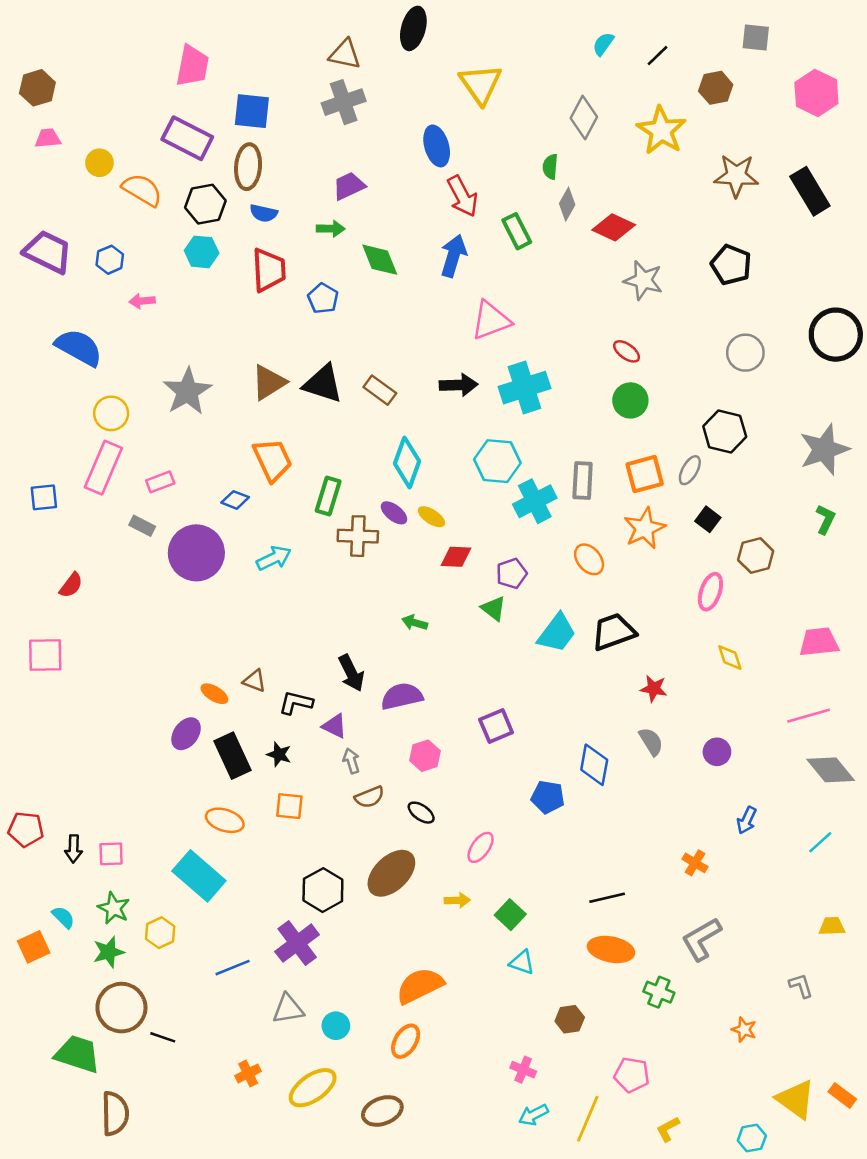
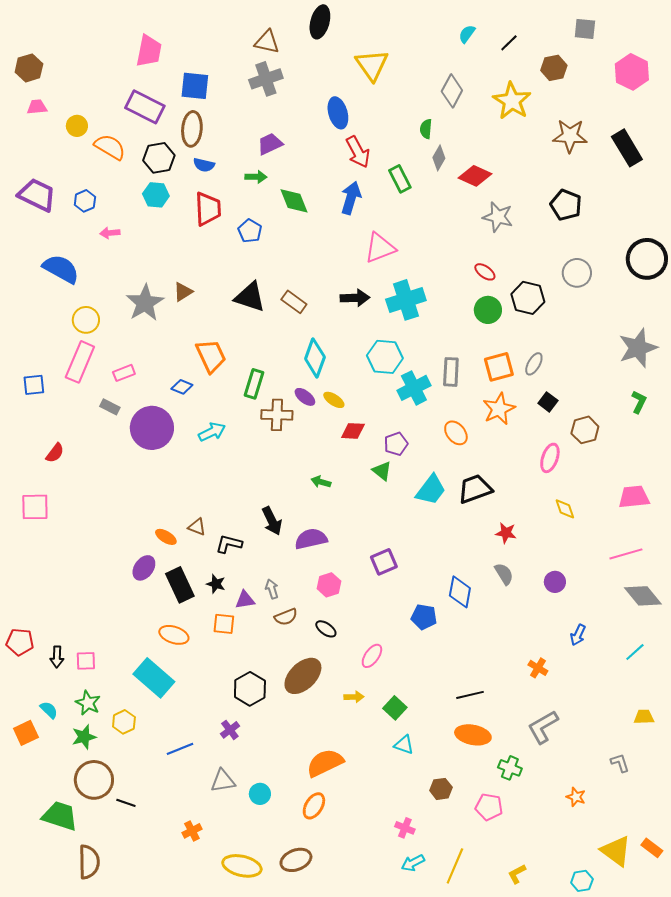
brown triangle: (269, 382) -> (183, 292), moved, size x0.7
black hexagon: (725, 431) -> (528, 298), moved
purple triangle: (335, 726) -> (245, 600), moved, turned -35
purple cross: (297, 943) -> (230, 730), size x0.6
pink pentagon: (632, 1075) -> (489, 807), moved
yellow ellipse: (313, 1088) -> (242, 866), moved, turned 48

